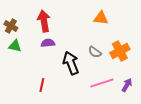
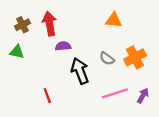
brown cross: (11, 26) -> (23, 25), moved, turned 32
purple semicircle: (48, 43) -> (63, 46), moved
red line: (42, 85) -> (47, 96), turned -32

